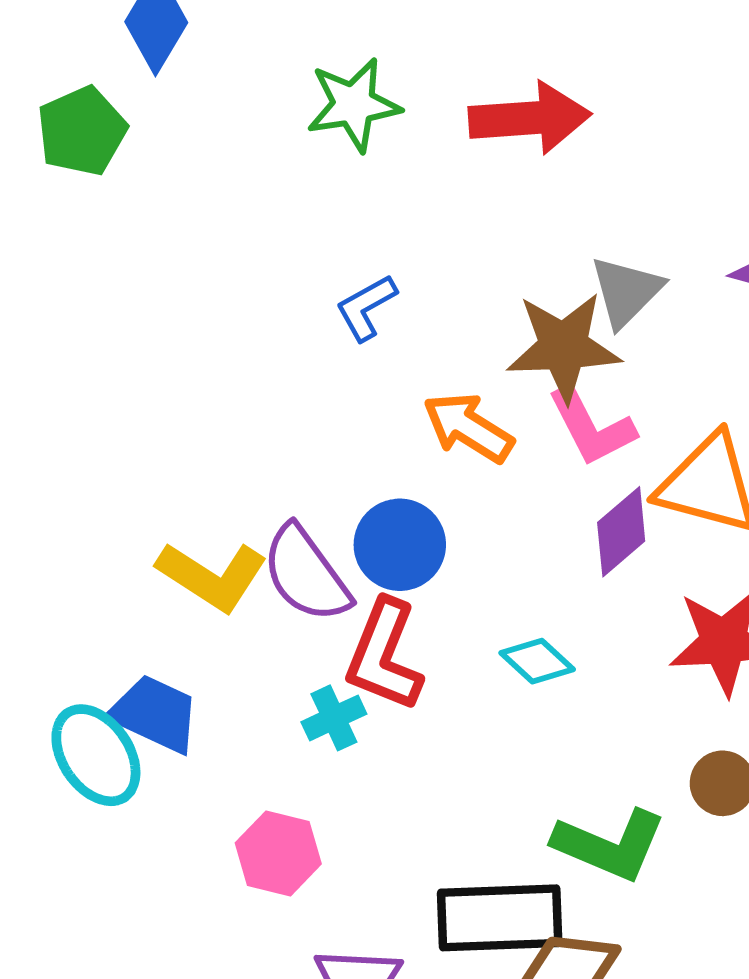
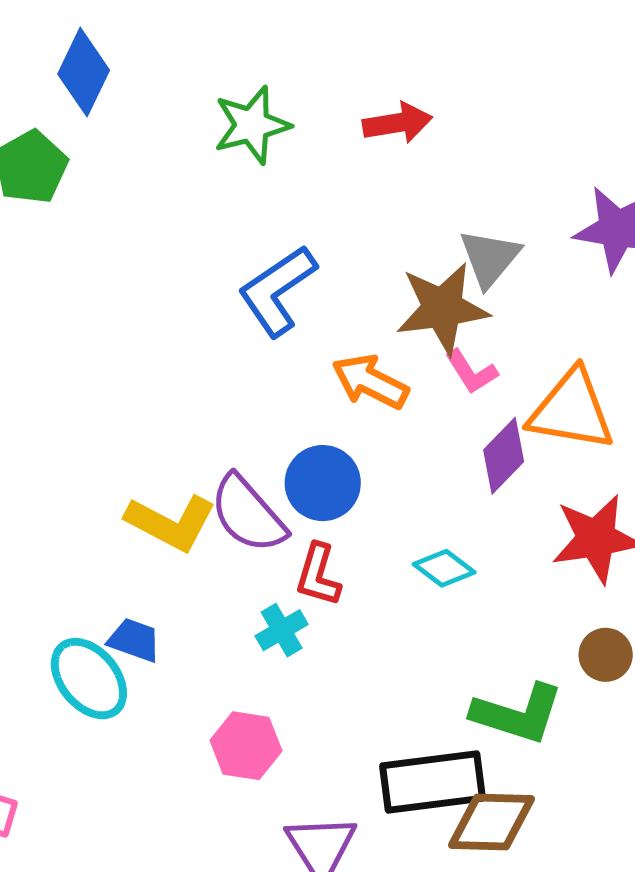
red arrow: (530, 118) -> (397, 123), size x0.7
blue L-shape: (366, 307) -> (277, 291), size x1.6
pink L-shape: (592, 427) -> (471, 372), size x0.7
red L-shape: (384, 655) -> (318, 575), size x0.7
blue trapezoid: (155, 714) -> (134, 640), size x0.7

